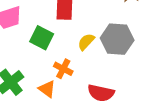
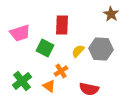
orange cross: (63, 69) -> (61, 71), turned 32

